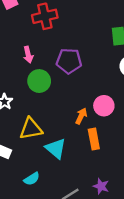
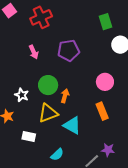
green circle: (39, 81) -> (48, 85), moved
orange arrow: (81, 116) -> (65, 96), moved
purple star: (101, 186) -> (108, 150), moved

